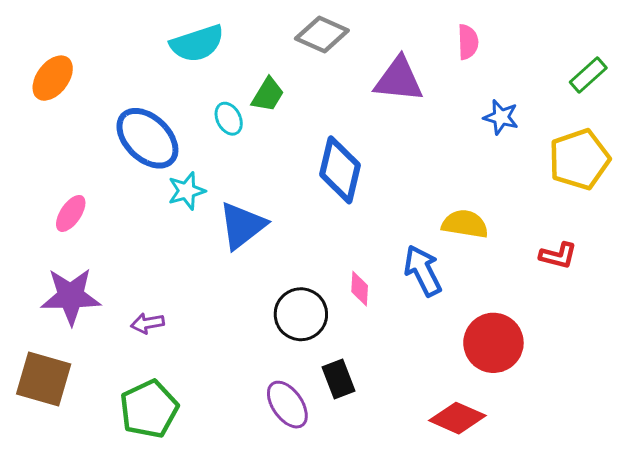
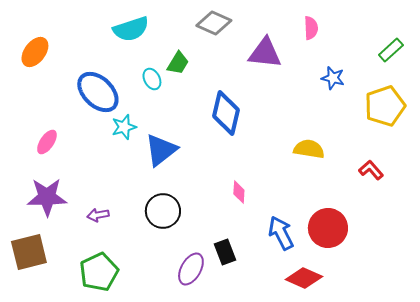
red L-shape: (558, 256) -> (371, 170), turned -145
blue arrow: (423, 271) -> (281, 233), moved
black circle: (301, 314) -> (163, 211), moved
brown square: (44, 379) -> (29, 252), turned -30
purple ellipse: (287, 405) -> (191, 269), turned 64

